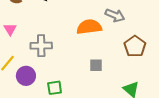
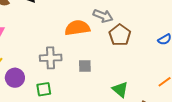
gray cross: (41, 46) -> (51, 58), moved
brown pentagon: (135, 46) -> (120, 35), moved

